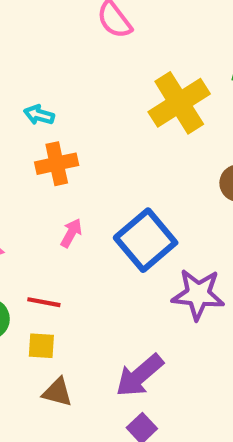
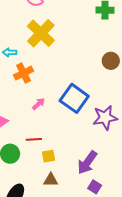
yellow cross: (179, 103) -> (41, 33), moved
pink arrow: (71, 233) -> (38, 104), turned 32
yellow square: (41, 346) -> (48, 156), moved

